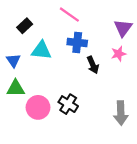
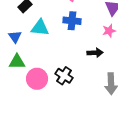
black arrow: (93, 65) -> (95, 53), moved, turned -70

